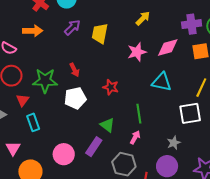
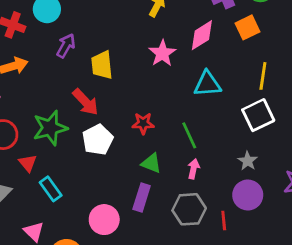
yellow trapezoid: (100, 34) -> (102, 65), moved
red arrow: (74, 70) -> (85, 102), size x1.5
red star: (111, 87) -> (143, 123), moved

